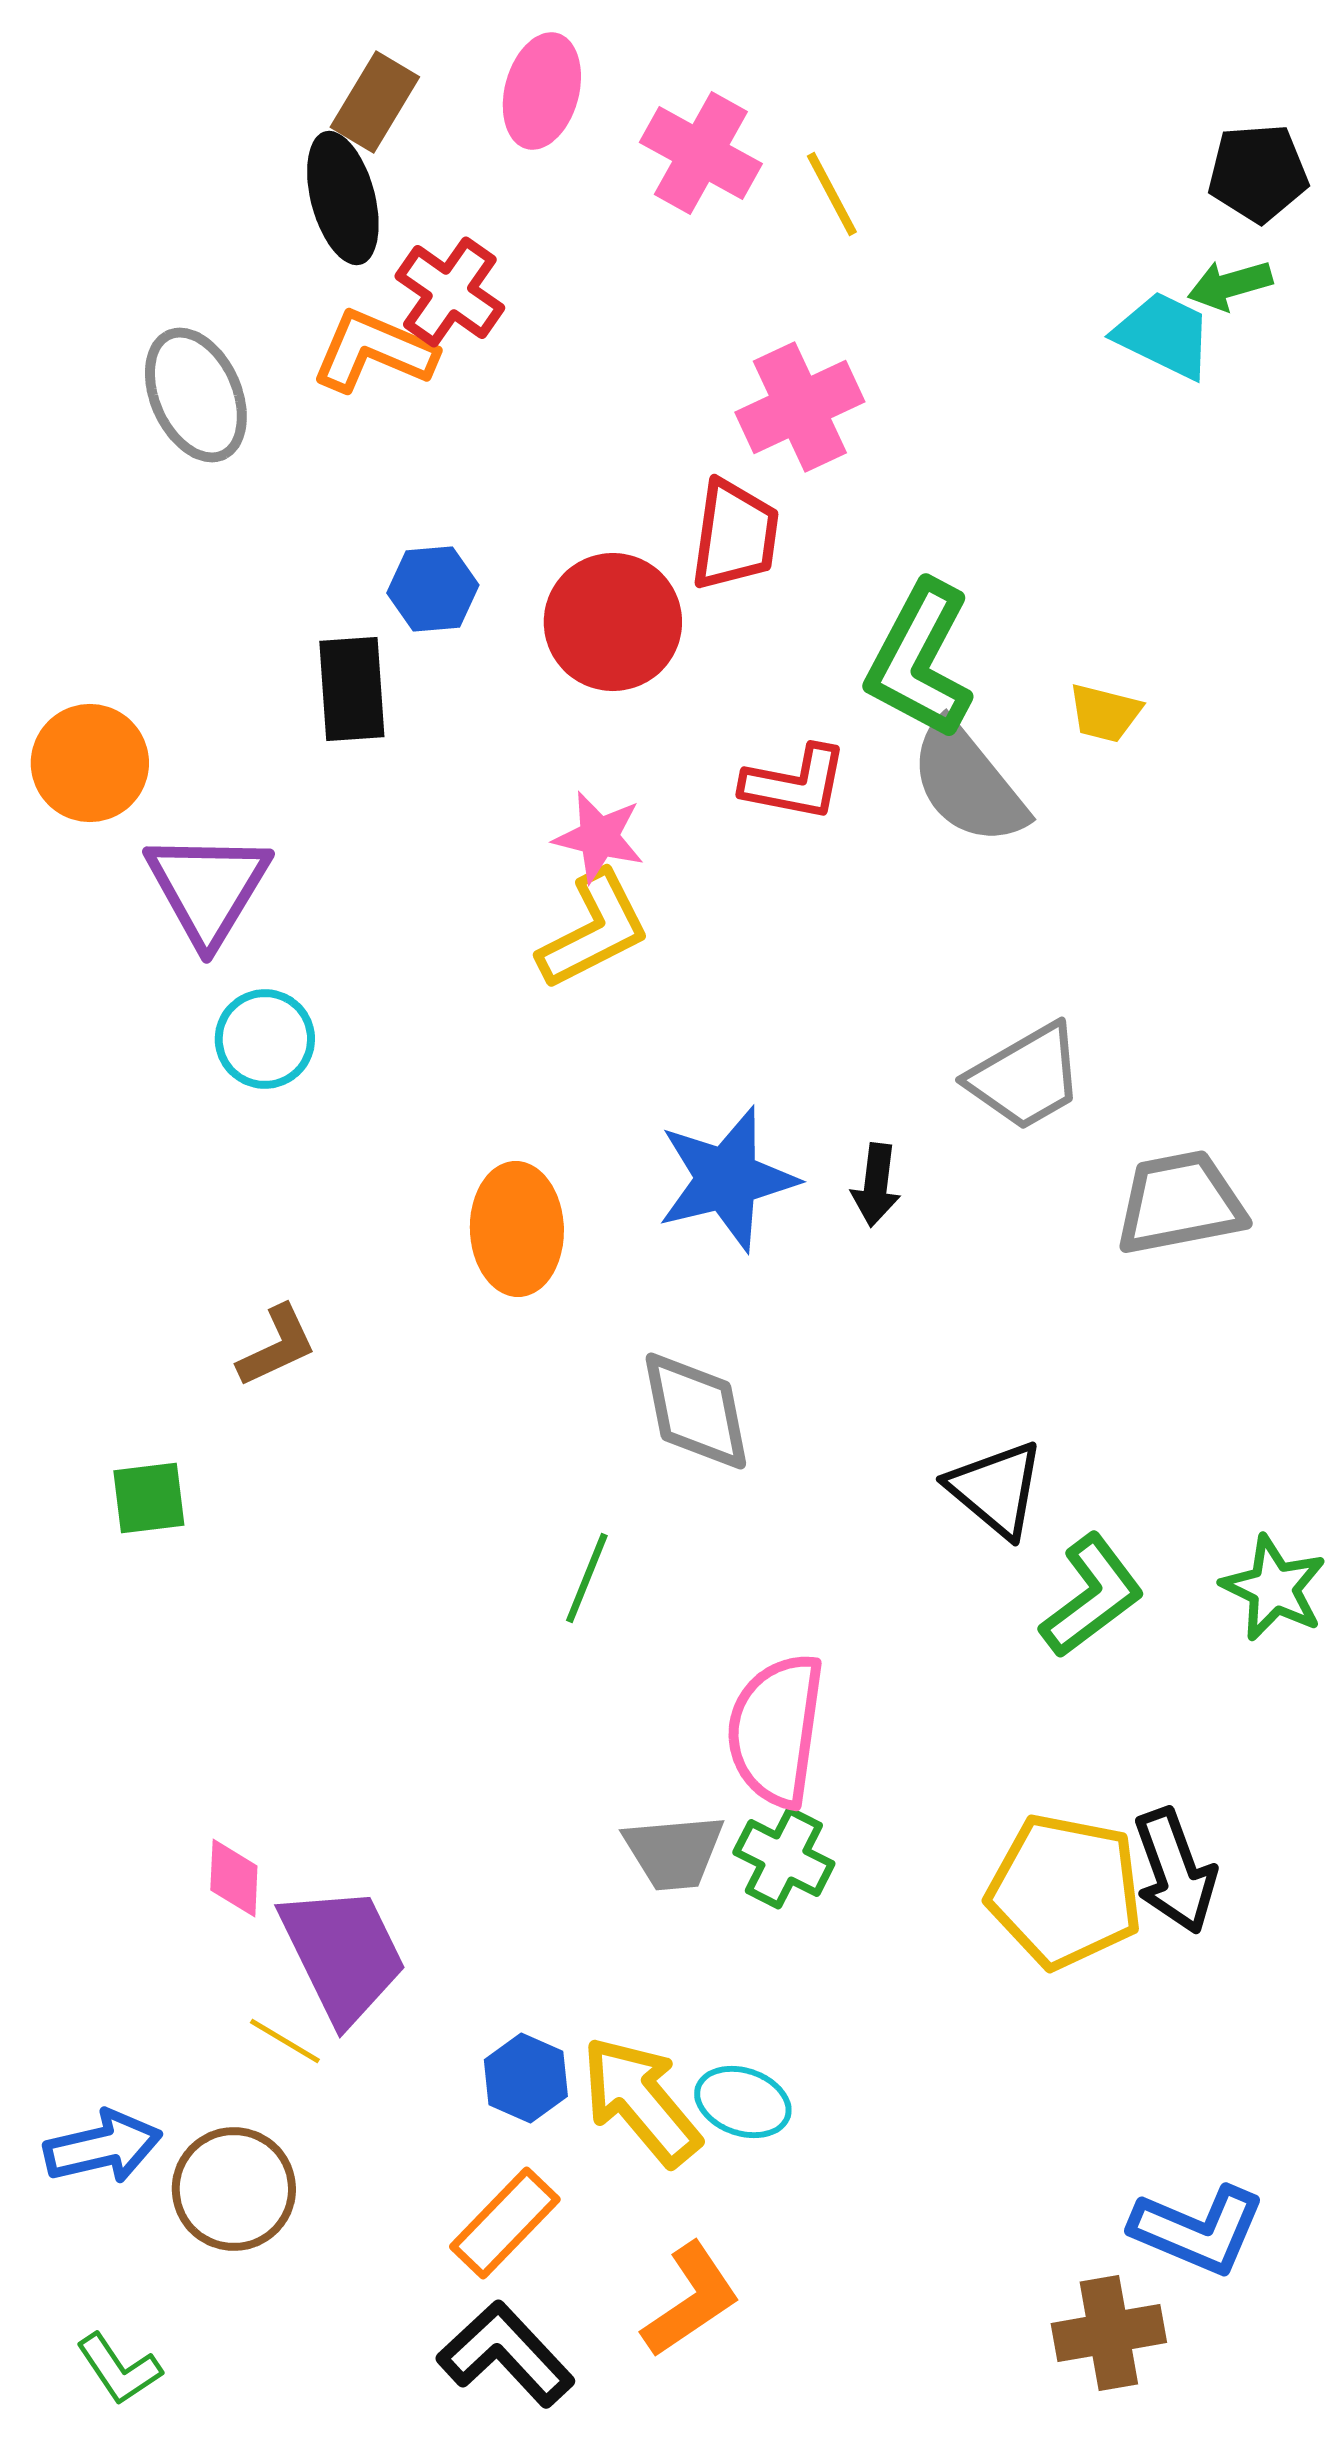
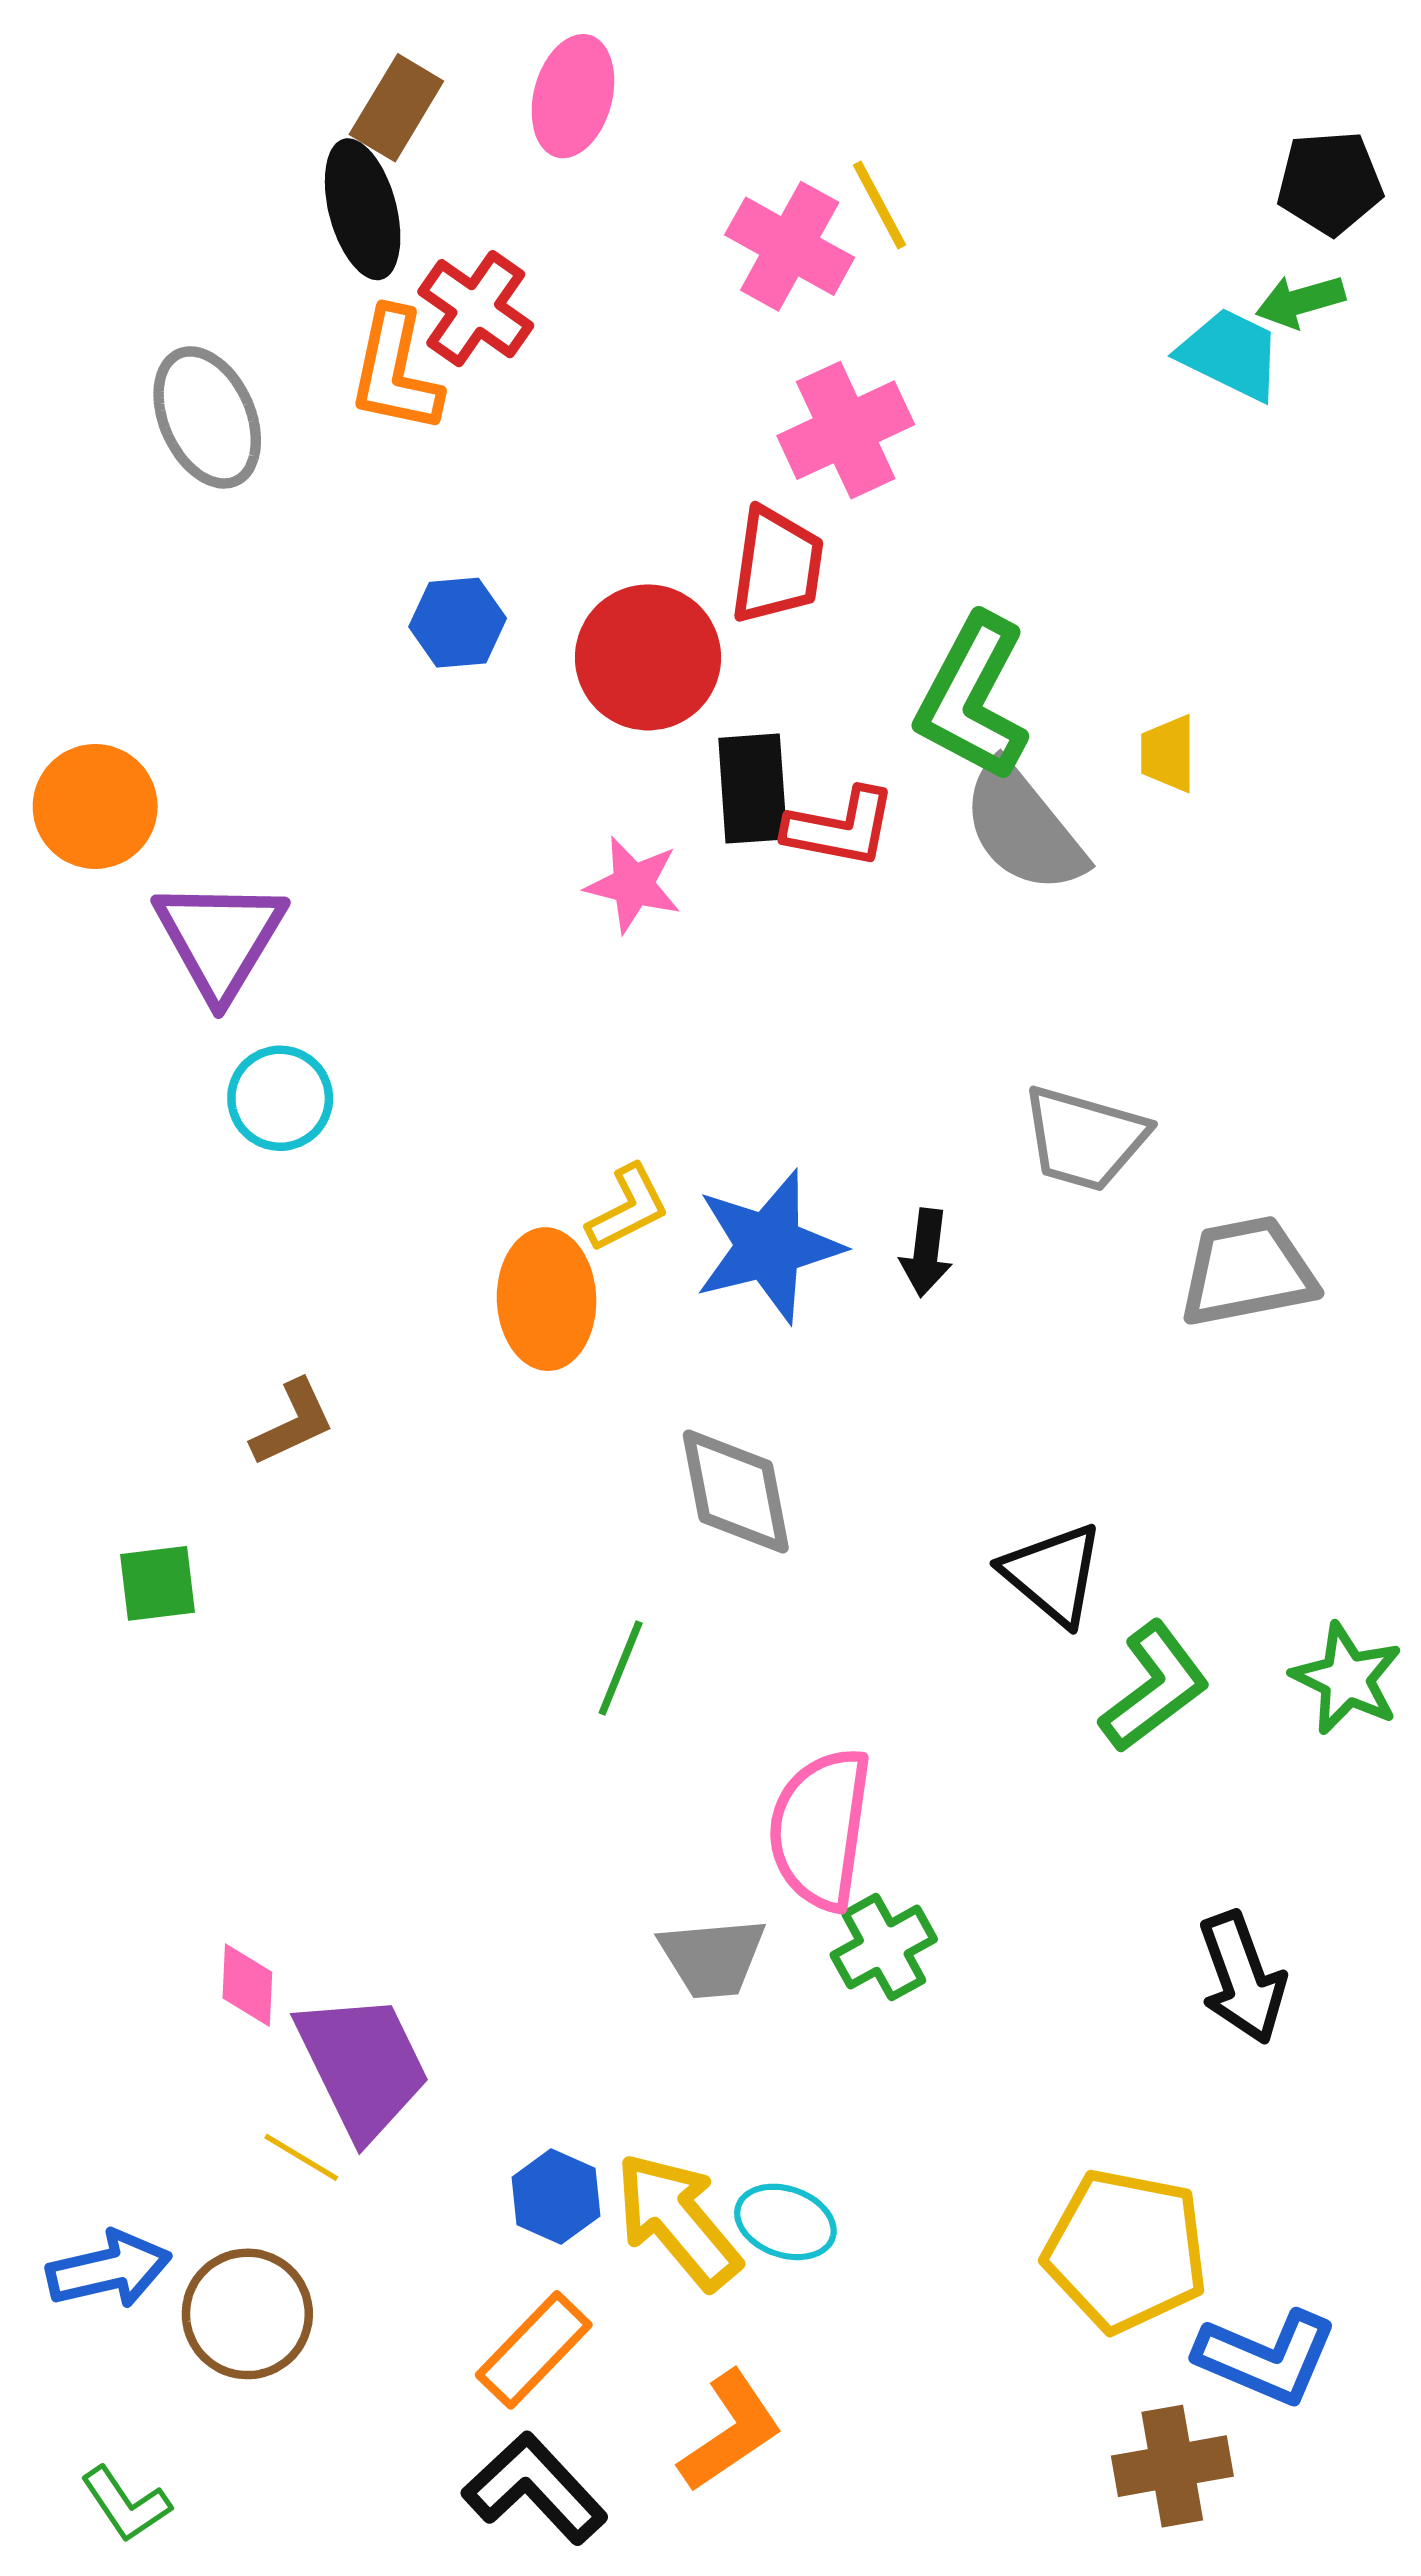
pink cross: (701, 153) -> (790, 246), moved
orange L-shape: (374, 351) -> (395, 371), turned -101
black rectangle: (352, 689) -> (753, 789), moved
yellow trapezoid: (1105, 713) -> (1168, 754), turned 76
yellow L-shape: (594, 930) -> (628, 1208), moved, size x0.7
gray trapezoid: (1026, 1077) -> (1085, 1138), turned 46
green cross: (784, 1858) -> (884, 1947), moved, turned 34
yellow pentagon: (1065, 1891) -> (1126, 2250), moved

